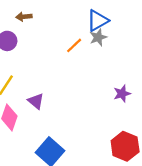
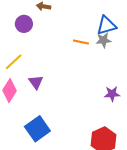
orange line: (74, 45) -> (81, 42), turned 42

